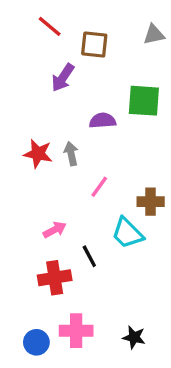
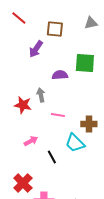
red line: (50, 26) -> (19, 18), moved
red star: (38, 154) -> (23, 105), moved
pink line: (99, 187) -> (58, 115), turned 64
red cross: (55, 278) -> (23, 183), moved, turned -36

